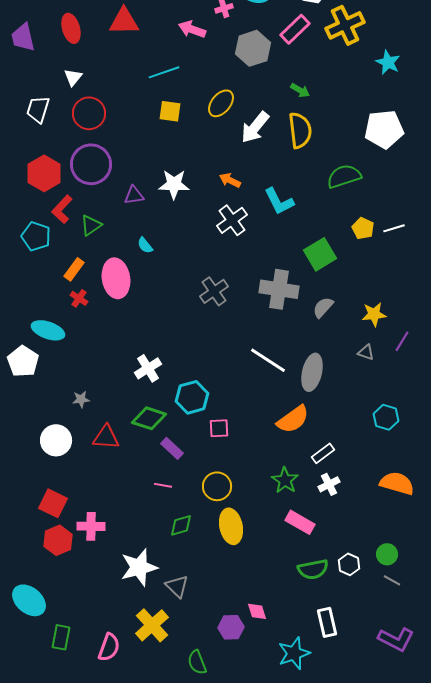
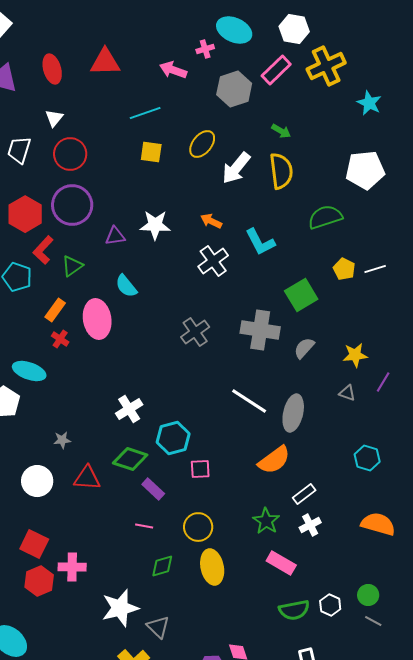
cyan semicircle: (145, 245) -> (126, 286), size x1.4

